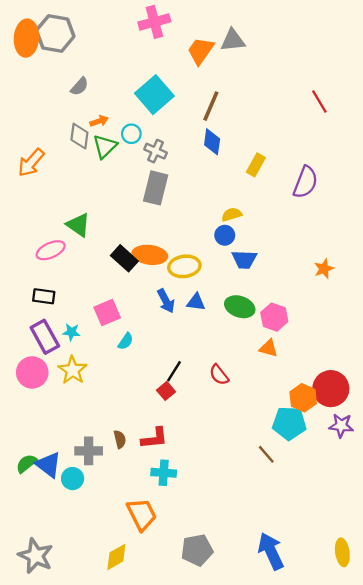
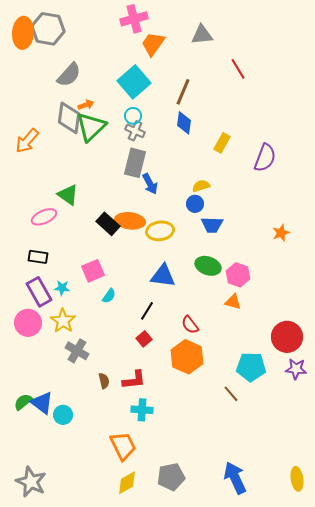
orange trapezoid: (201, 51) -> (153, 44), moved
gray semicircle: (79, 86) -> (69, 75), size x1.5
red line: (319, 101) -> (238, 69), moved
cyan circle: (131, 134) -> (133, 116), moved
gray diamond: (79, 136) -> (69, 118), size x1.4
green triangle: (105, 146) -> (91, 127), size x1.4
blue arrow: (166, 301) -> (150, 184), moved
blue triangle: (196, 302) -> (163, 276), moved, size x1.5
black line: (174, 371) -> (147, 311), moved
orange hexagon: (303, 398) -> (187, 357), moved, size x1.4
gray cross: (89, 451) -> (77, 351), moved, turned 30
yellow diamond: (116, 557) -> (127, 483), moved

